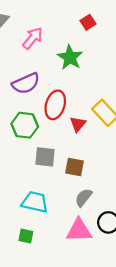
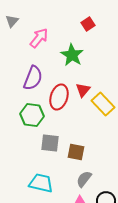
purple semicircle: (26, 83) -> (33, 78), turned -45
red triangle: (78, 124) -> (83, 90), moved

